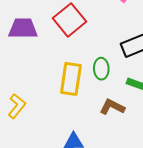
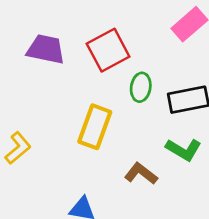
green ellipse: (101, 69) -> (141, 87), moved

